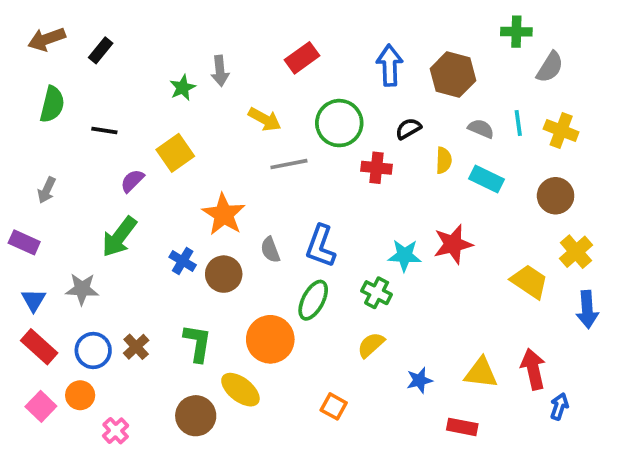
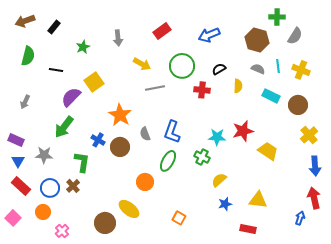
blue arrow: (390, 65) -> (209, 35), turned -110
brown hexagon: (453, 75) -> (257, 40), moved
green star: (183, 88) -> (83, 47), moved
cyan rectangle: (487, 179) -> (271, 96), moved
purple semicircle: (132, 181) -> (71, 97), size x1.5
purple rectangle: (24, 242) -> (16, 140), moved
yellow trapezoid: (529, 282) -> (268, 151), moved
orange circle: (270, 339) -> (145, 182), size x0.7
green L-shape: (198, 343) -> (82, 162), moved
yellow semicircle: (371, 345) -> (219, 180), moved
red arrow: (533, 369) -> (314, 198), moved
pink square: (41, 406) -> (13, 218), moved

